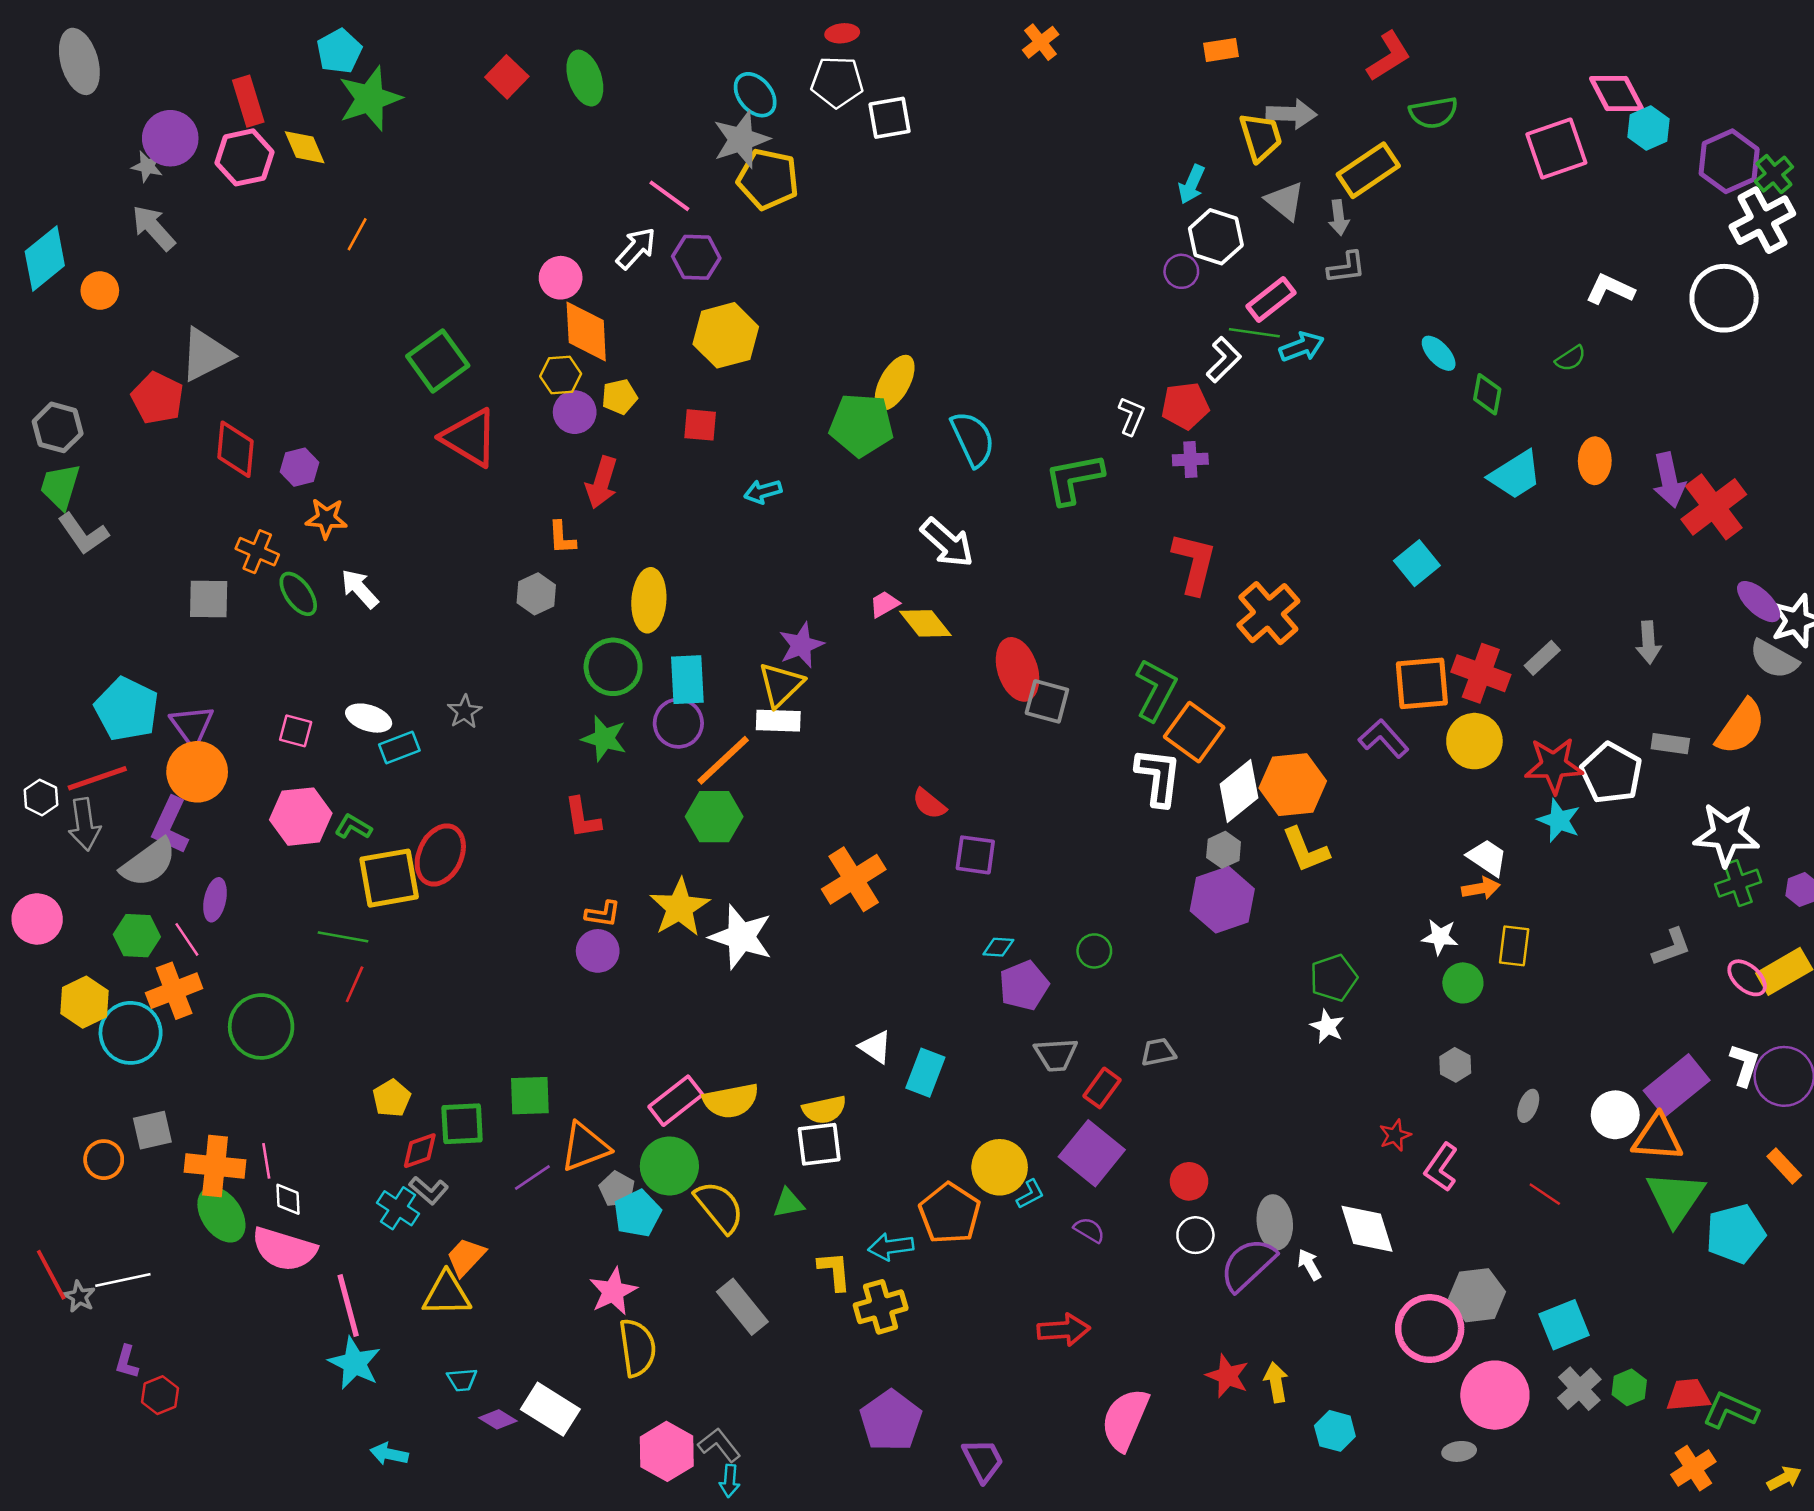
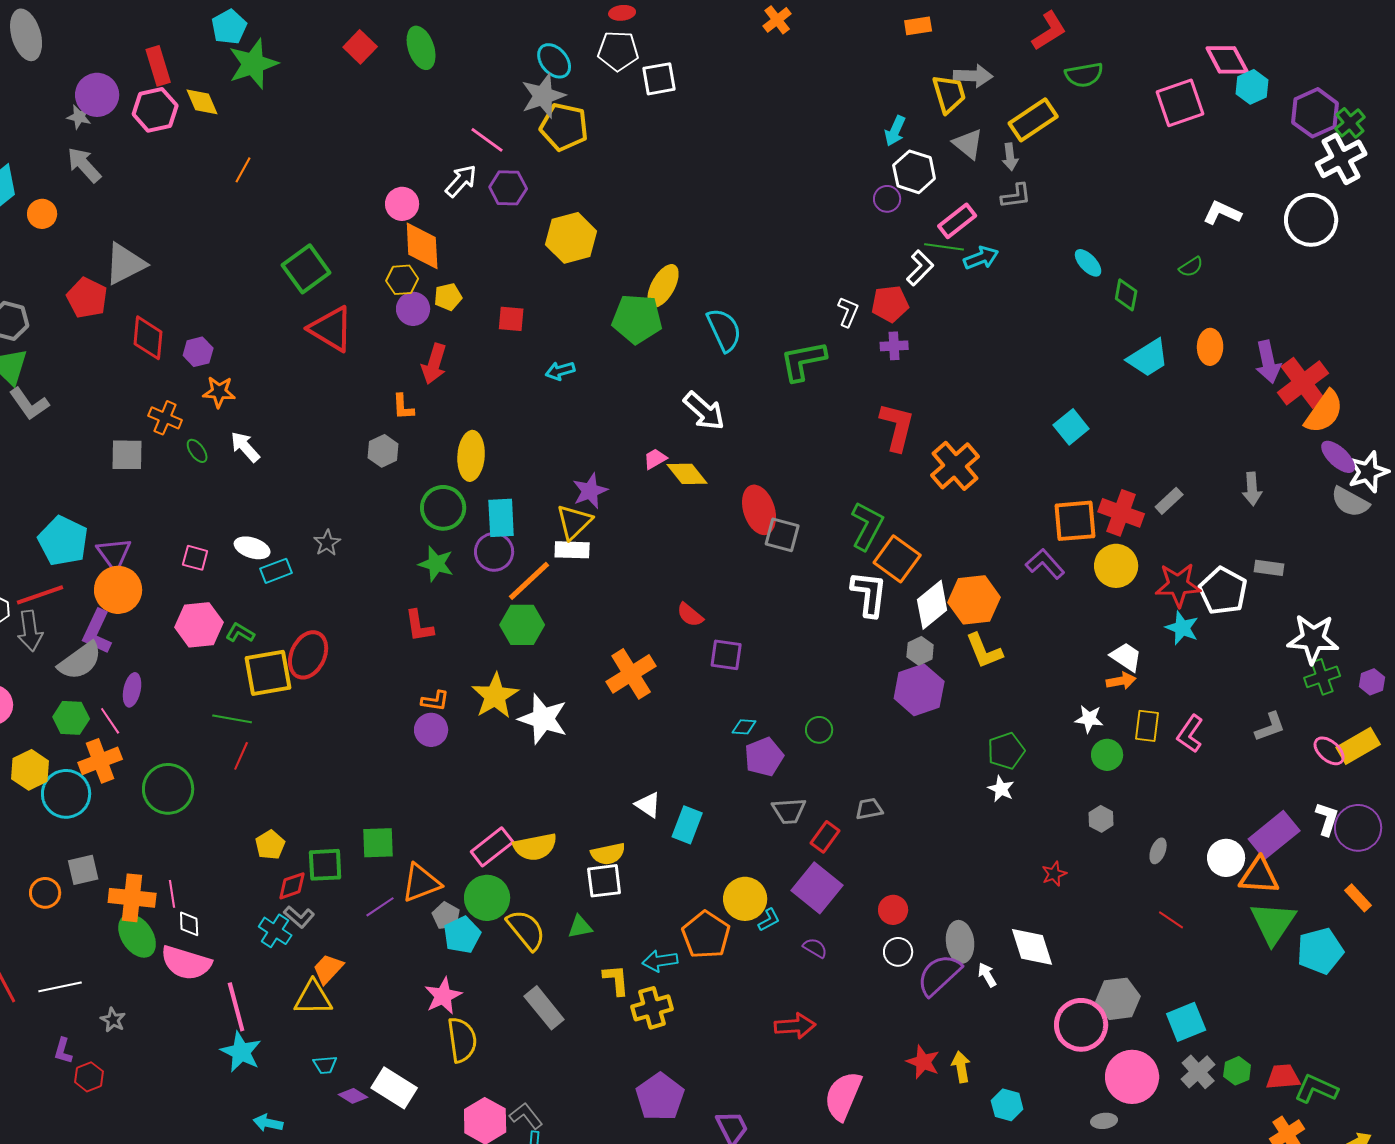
yellow hexagon: (726, 335) -> (571, 238), moved
green ellipse: (298, 594) -> (197, 451), size x0.7
orange semicircle: (1741, 727) -> (1324, 412), moved
pink L-shape: (1441, 1167) -> (1190, 734), moved
gray star: (79, 1297) -> (113, 1020), moved

